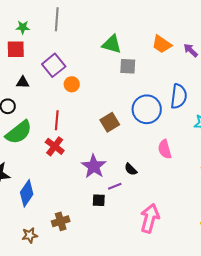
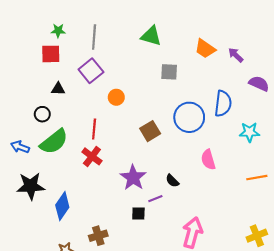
gray line: (57, 19) -> (94, 37), moved
green triangle: (112, 44) -> (151, 36), moved
orange circle: (72, 84) -> (116, 97), moved

